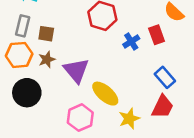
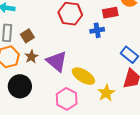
brown square: (46, 34) -> (27, 36), turned -32
red rectangle: (157, 35) -> (110, 13), moved, turned -70
blue cross: (131, 41) -> (97, 30), turned 32

